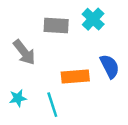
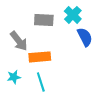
blue semicircle: (110, 66) -> (85, 37), moved
orange rectangle: (75, 77) -> (40, 57), moved

